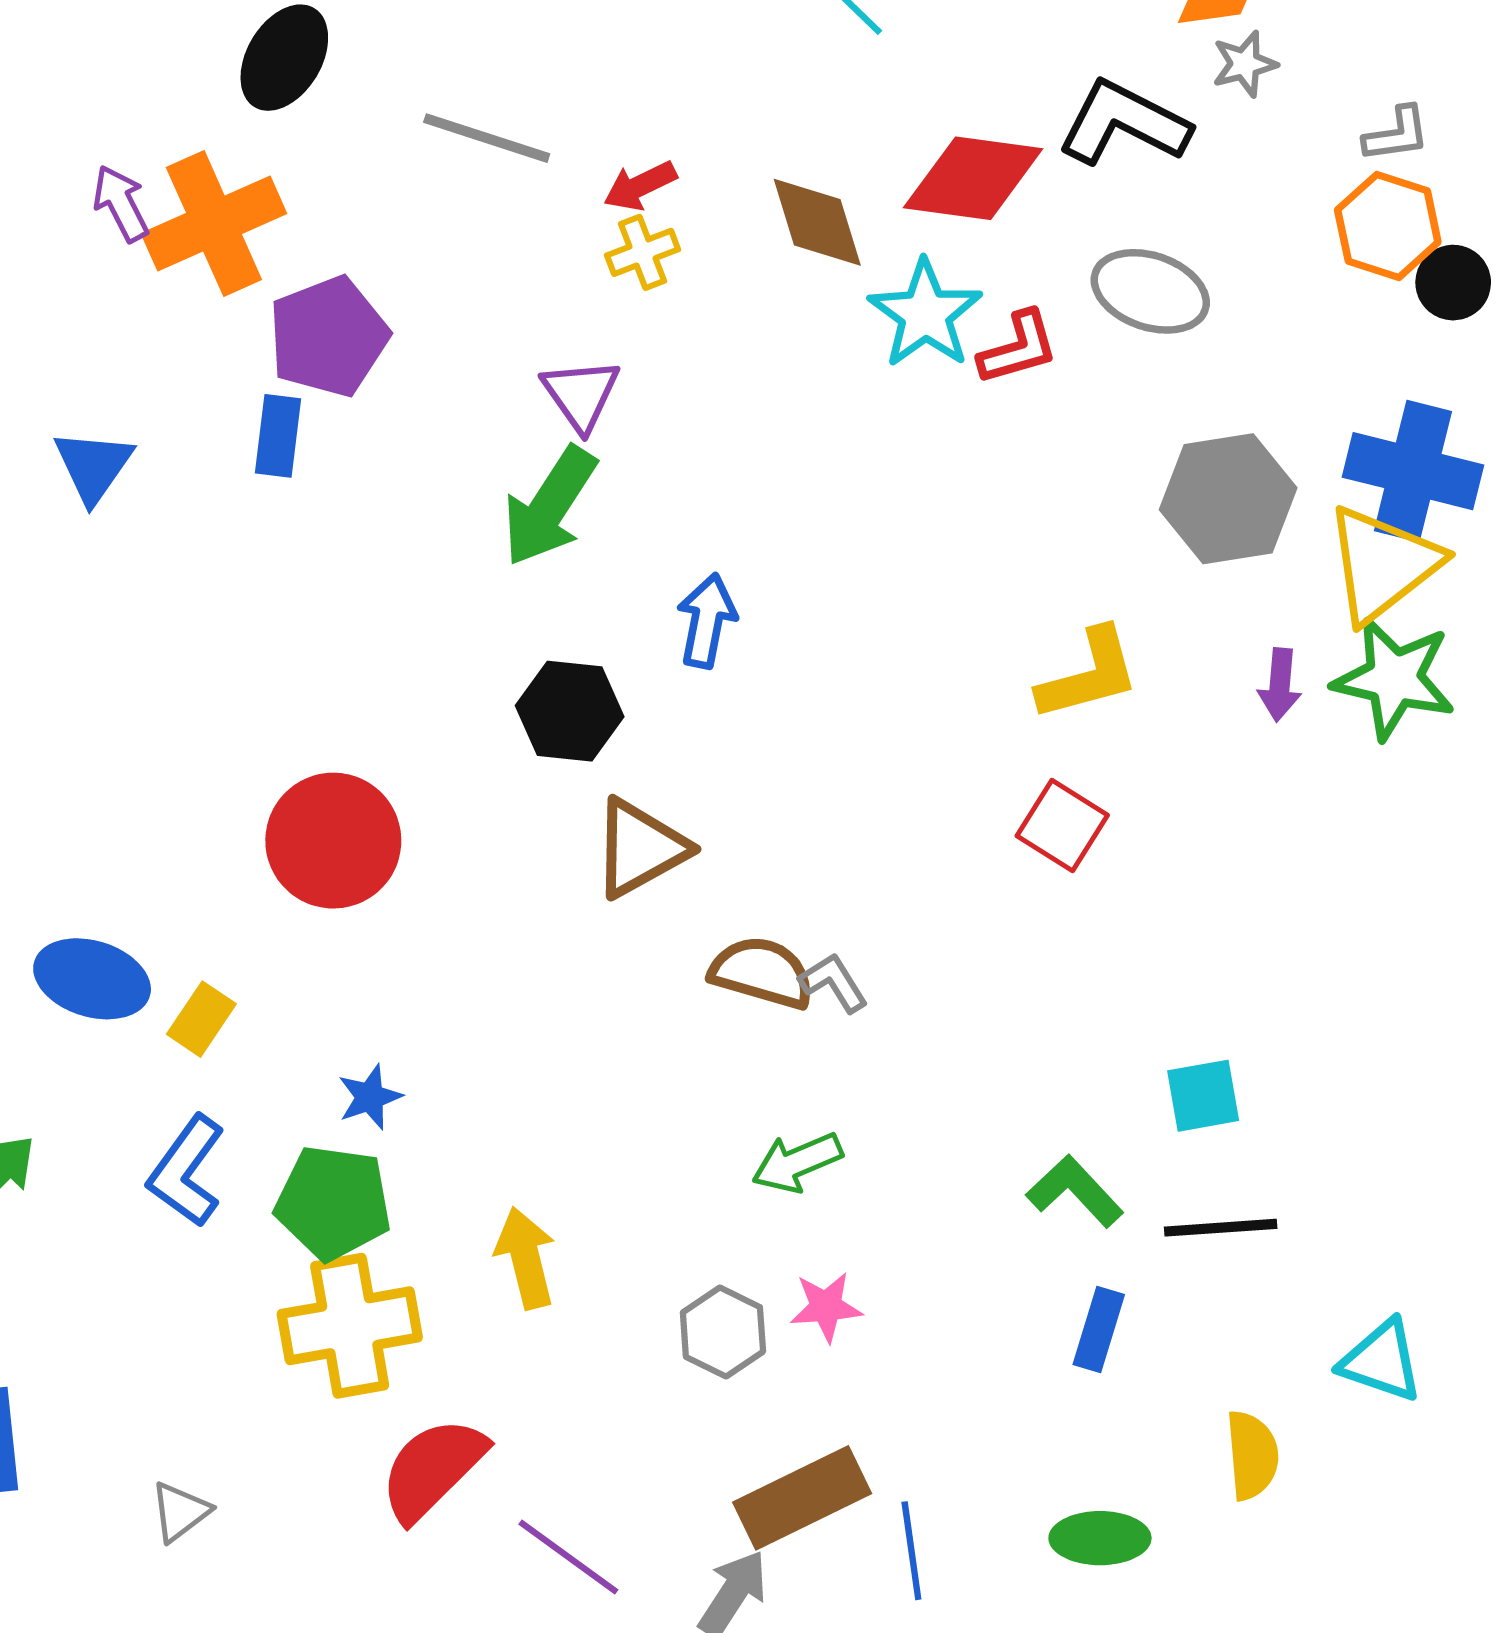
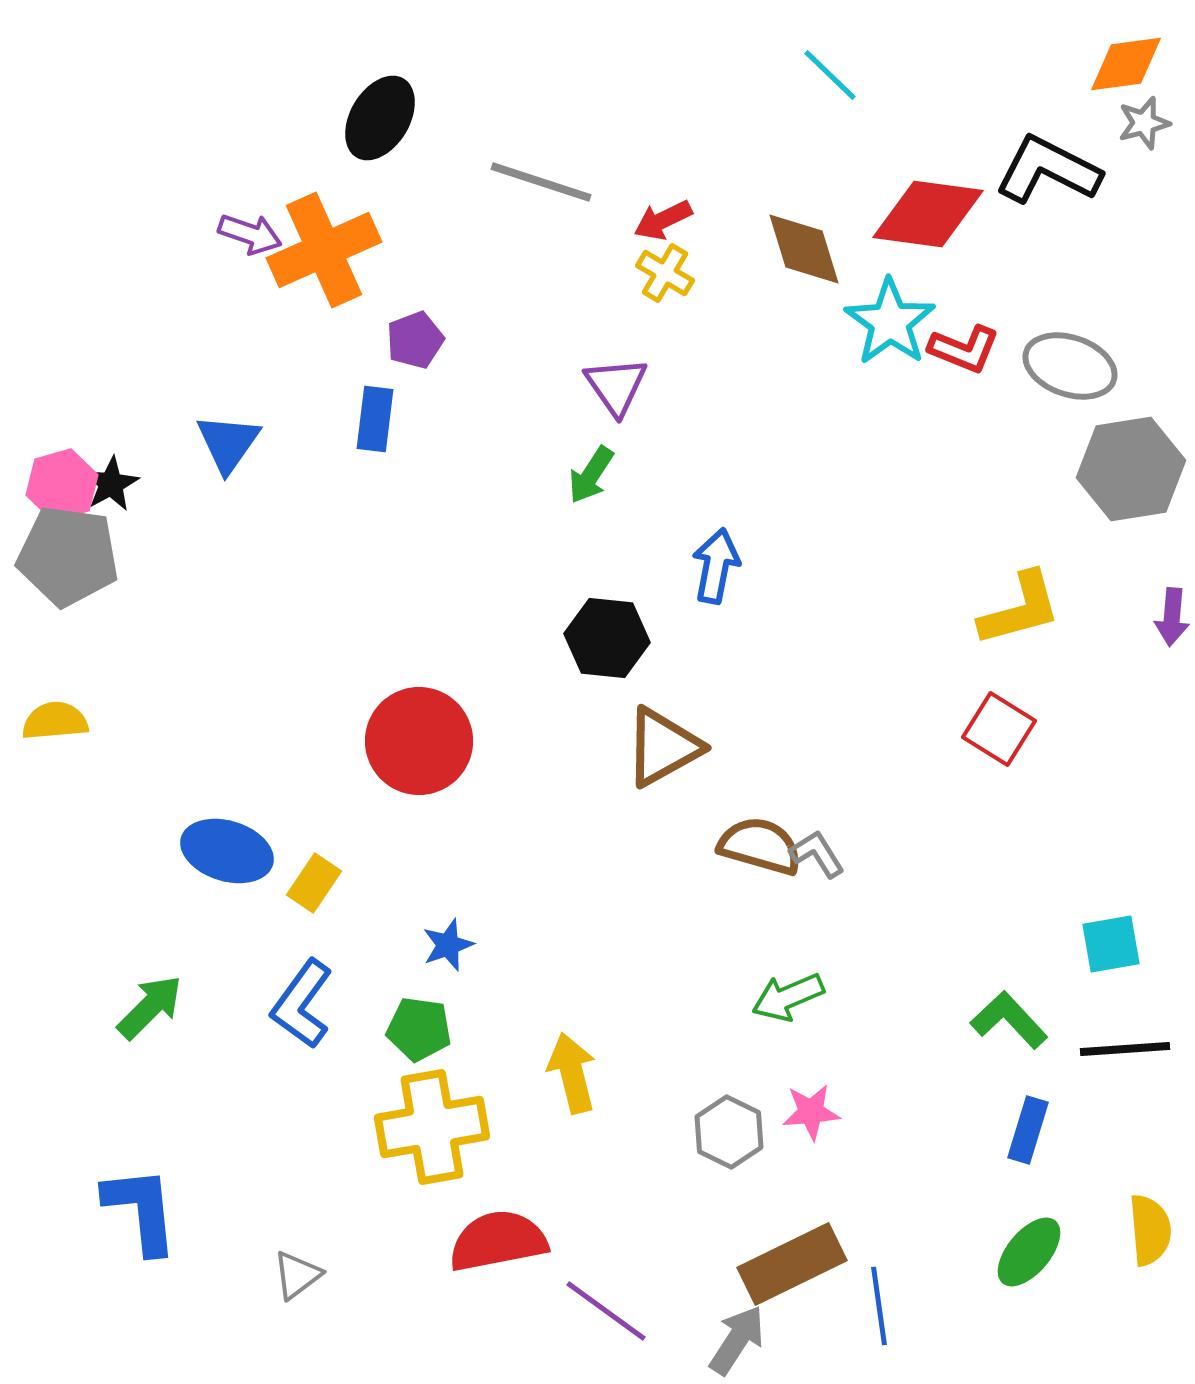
purple arrow: (121, 203) -> (250, 234), turned 136
yellow cross: (643, 252) -> (665, 273), turned -38
gray ellipse: (1150, 291) -> (1070, 366), moved
purple pentagon: (328, 337) -> (415, 340), size x0.6
red L-shape: (1018, 348) -> (964, 349), turned 38
green arrow: (550, 506) -> (591, 475), size x0.6
green pentagon: (333, 1203) -> (419, 1029), size x0.7
red semicircle: (433, 1469) -> (498, 1241), turned 34
green ellipse: (1100, 1538) -> (1029, 1252), moved, turned -50

